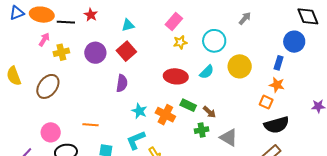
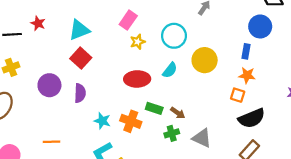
cyan triangle: (128, 25) -> (79, 30), size x1.5
purple circle: (95, 53) -> (49, 85), moved

